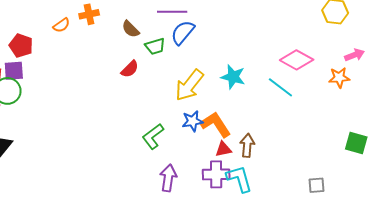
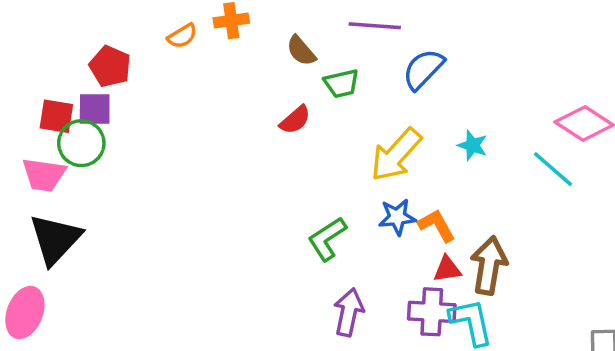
blue semicircle: (183, 32) -> (423, 69), moved
cyan star: (233, 77) -> (473, 145), size x0.7
orange L-shape: (216, 124) -> (437, 225), size x0.7
brown arrow: (247, 145) -> (489, 265), size x1.4

